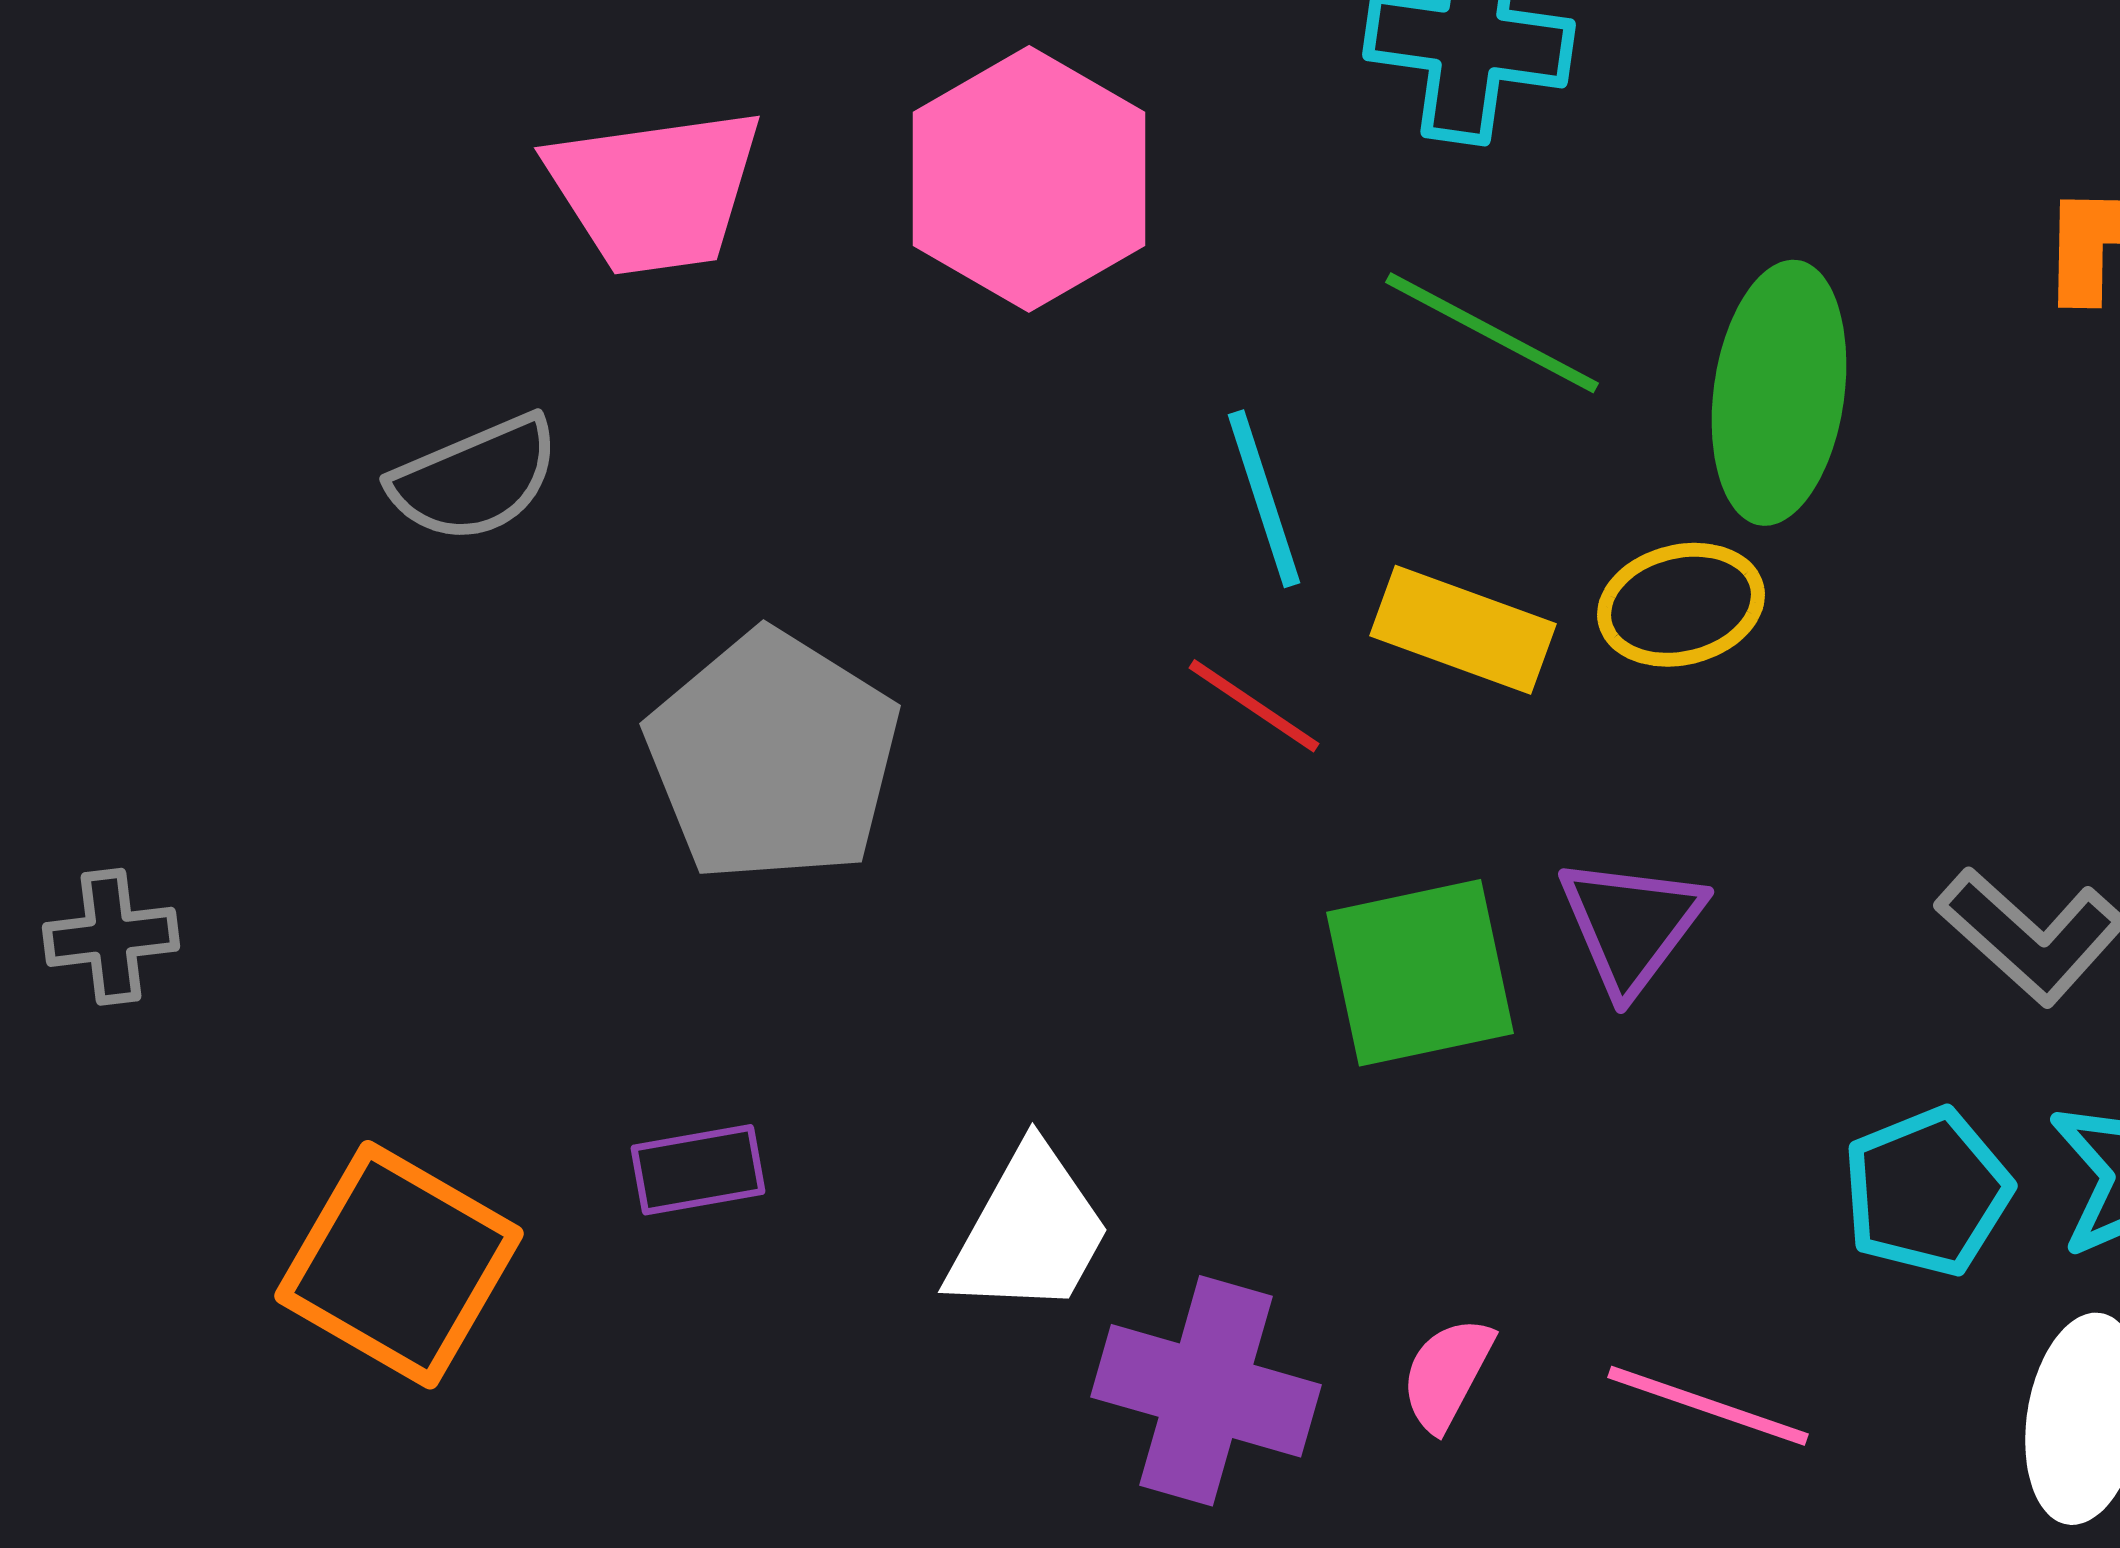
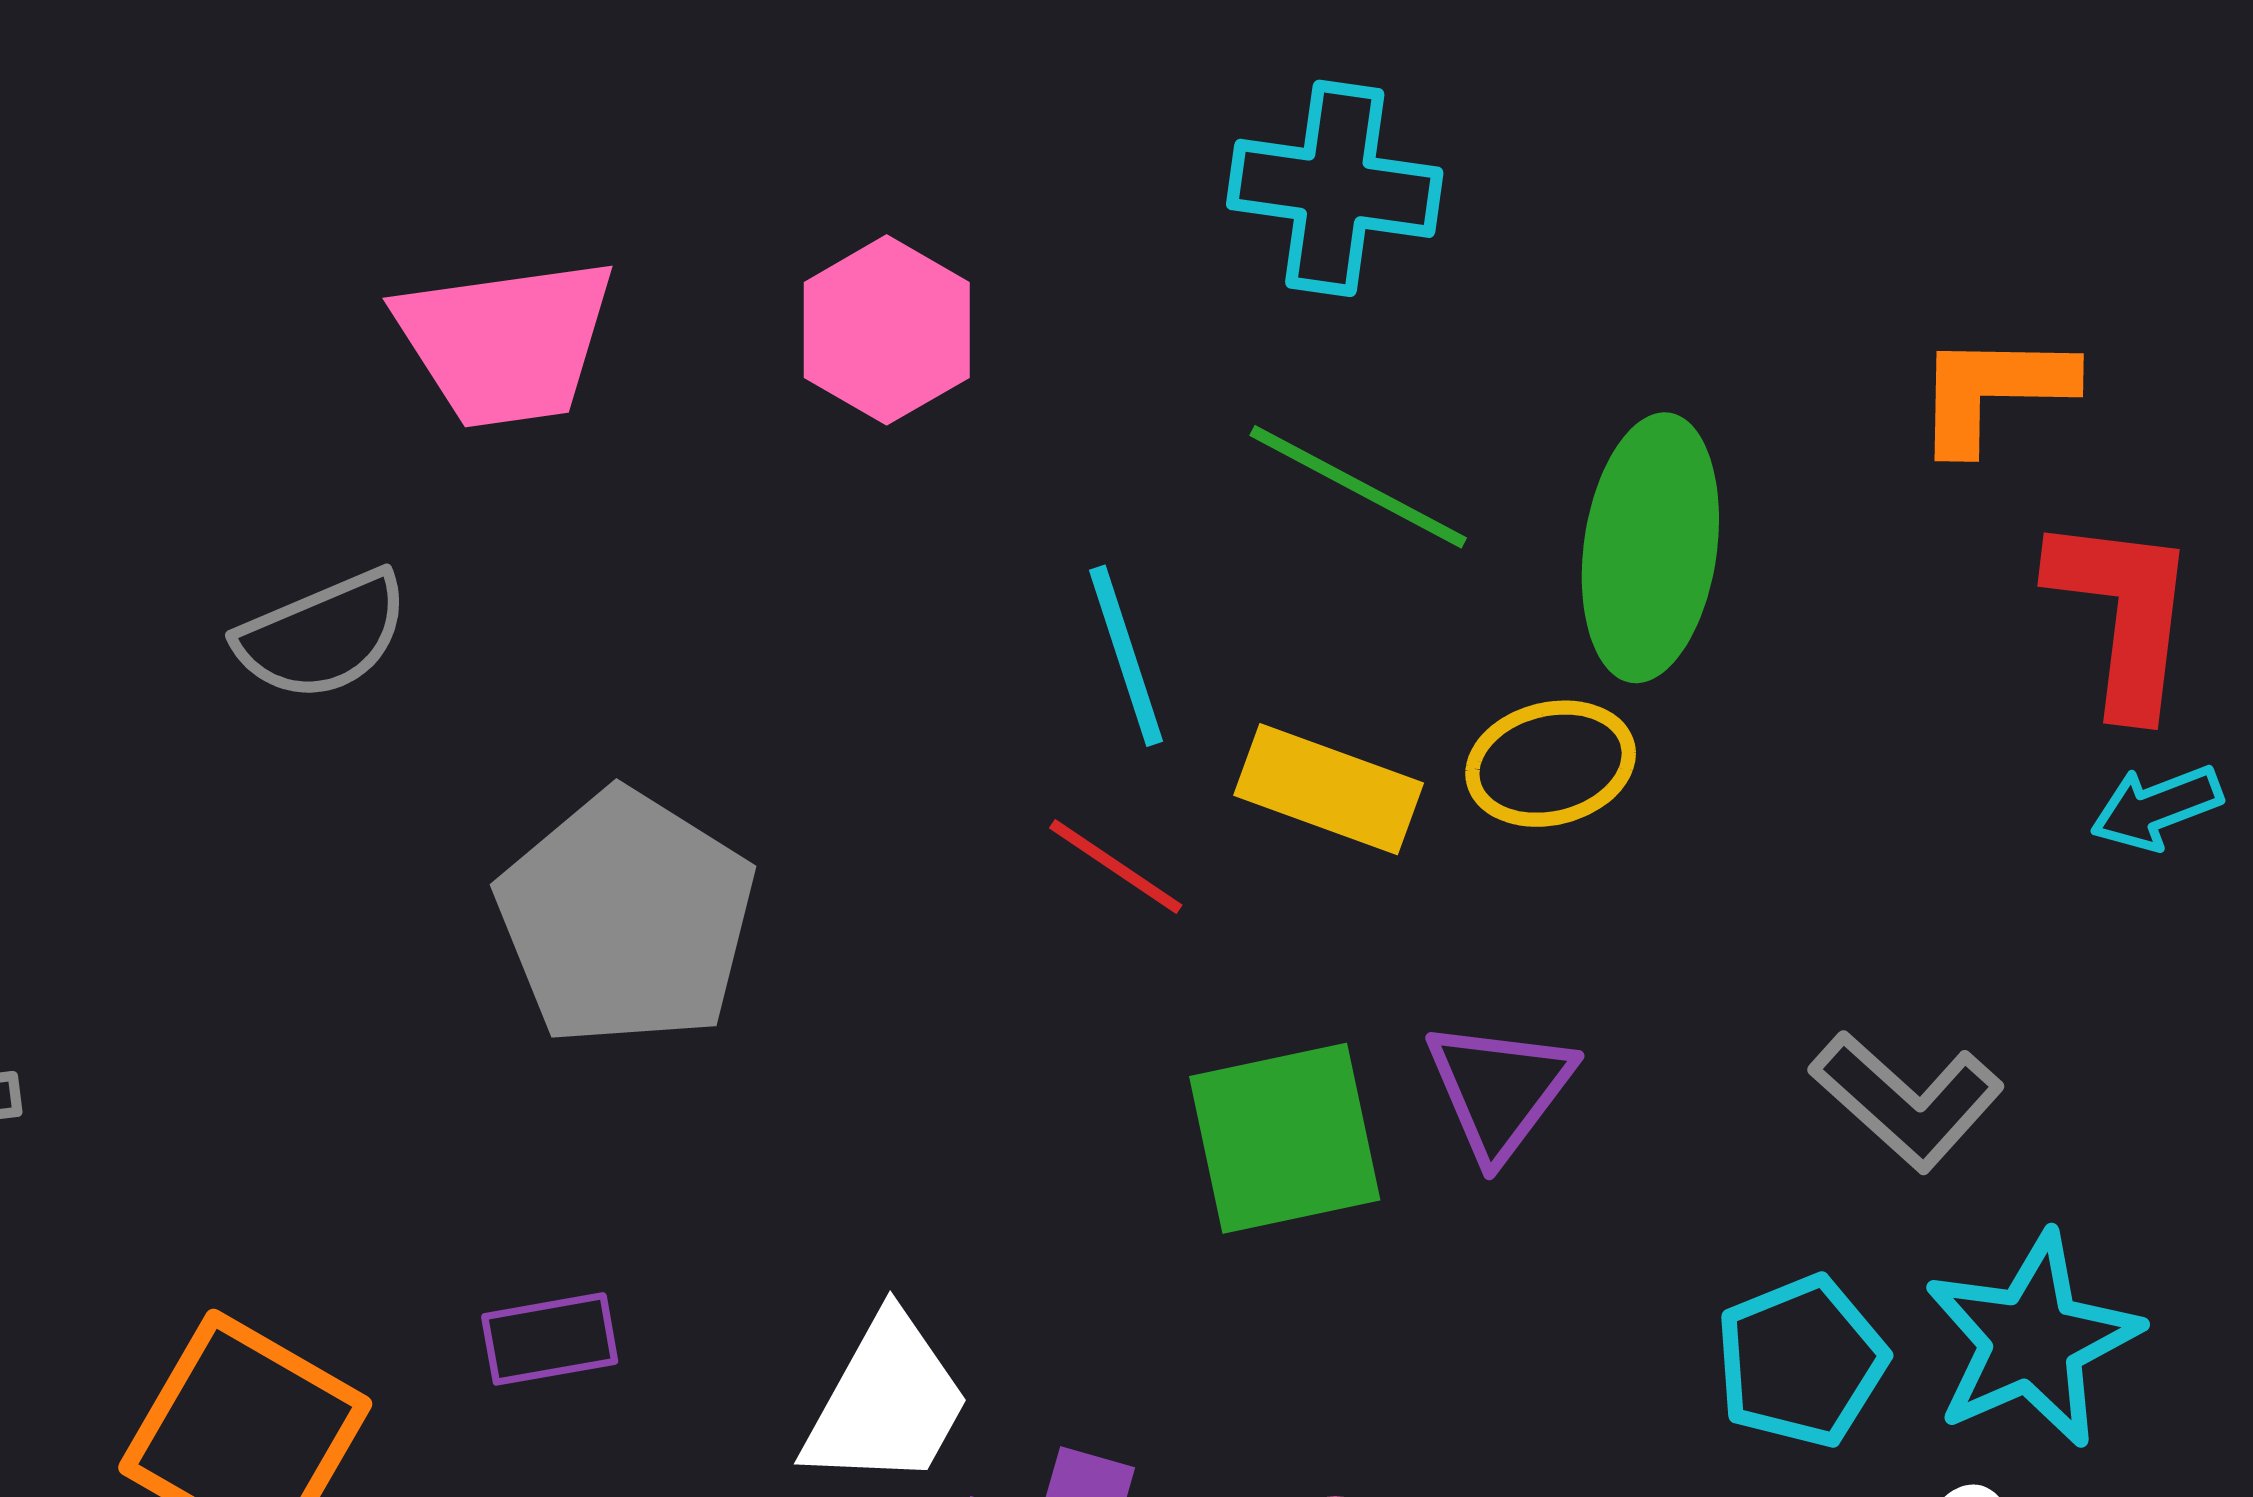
pink hexagon: (1029, 179) -> (887, 330), size x0.7

